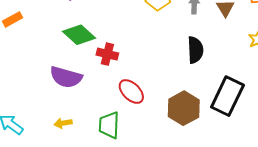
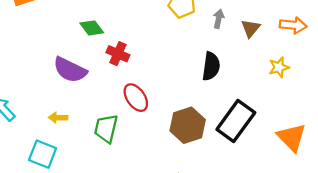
green diamond: (79, 35) -> (92, 28), size x0.7

